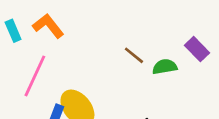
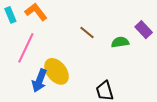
brown line: (134, 55) -> (87, 32), moved

